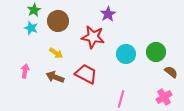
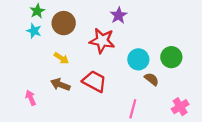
pink arrow: (25, 71) -> (31, 98), moved, turned -32
brown semicircle: (171, 72) -> (152, 79), moved

